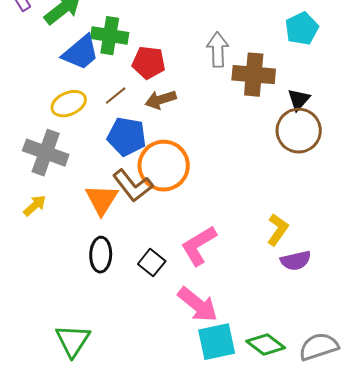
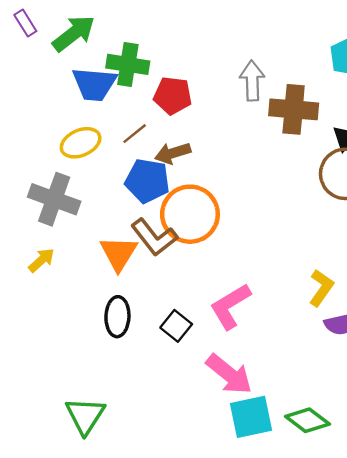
blue trapezoid: (81, 53) -> (94, 84), turned 45
brown arrow: (161, 100) -> (173, 153), moved

